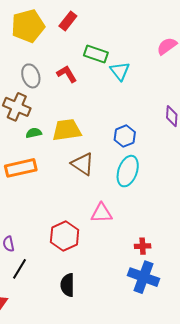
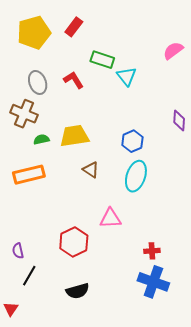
brown triangle: (83, 164) -> (91, 170), size x0.7
black semicircle: (67, 285) -> (78, 291), turned -105

